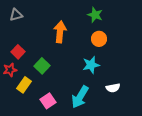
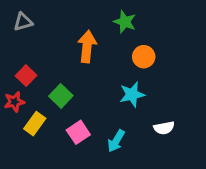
green star: (95, 15) -> (125, 22), moved
cyan arrow: (80, 97) -> (116, 141), size x0.7
pink square: (48, 101) -> (78, 132), moved

